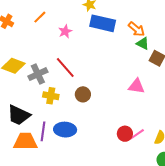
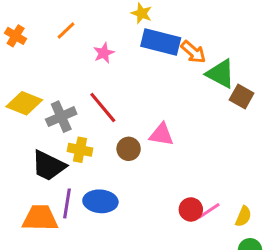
orange arrow: (136, 29) -> (193, 52), moved
green triangle: (143, 43) -> (221, 74), size x1.5
pink triangle: (136, 86) -> (161, 135), moved
black trapezoid: (19, 115) -> (48, 166), moved

